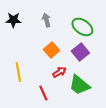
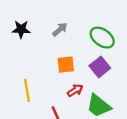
gray arrow: (46, 20) -> (60, 29), turned 64
orange square: (51, 50) -> (66, 65), turned 35

